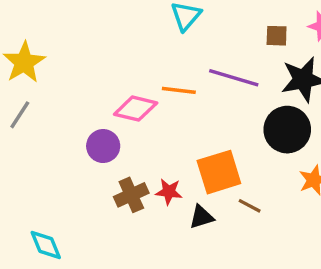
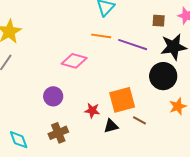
orange line: (179, 90) -> (101, 36), moved
purple circle: (103, 146) -> (53, 96), moved
brown cross: (131, 195) -> (58, 133), moved

